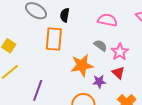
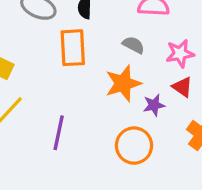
gray semicircle: (100, 45) -> (133, 45), moved
pink star: (120, 52) -> (180, 53), turned 30

